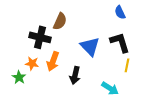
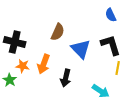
brown semicircle: (60, 21) -> (58, 32), moved
black cross: (40, 37) -> (15, 42), moved

